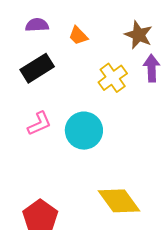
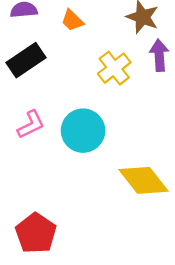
yellow diamond: (119, 201) -> (143, 180), moved

